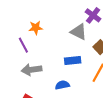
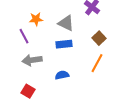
gray triangle: (79, 32) -> (66, 23), moved
blue rectangle: (73, 60) -> (64, 44), moved

